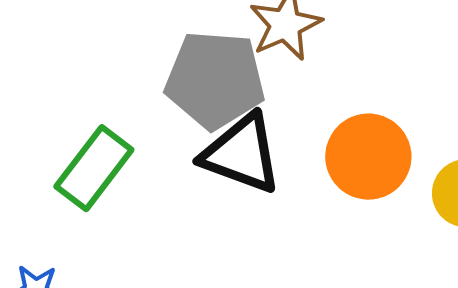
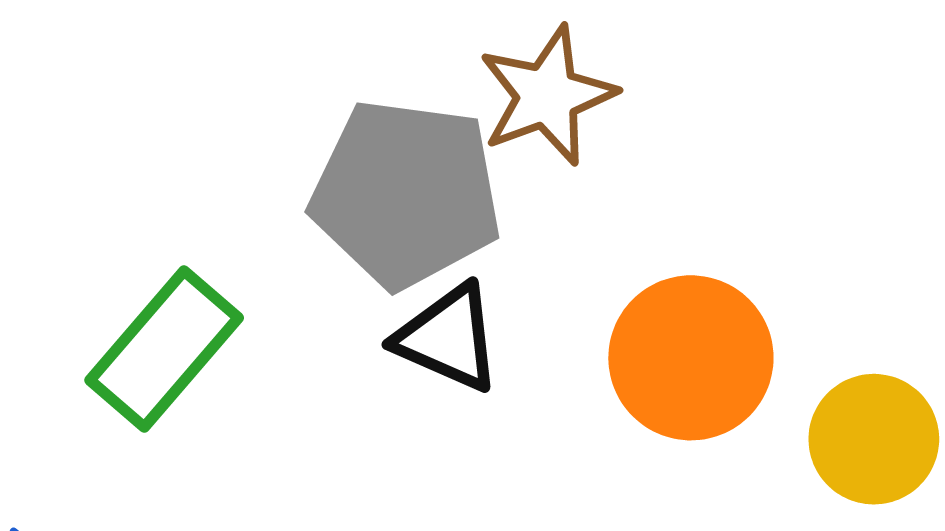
black triangle: (241, 154) -> (448, 338), size x0.7

